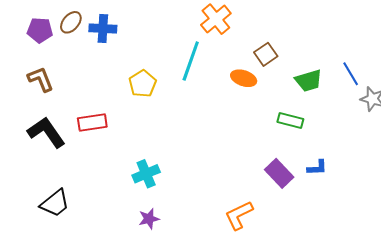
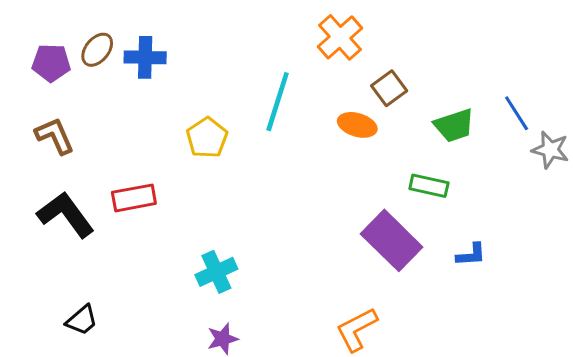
orange cross: (216, 19) -> (340, 37), moved
purple rectangle: (279, 173) -> (392, 240), moved, size x1.4
black trapezoid: (55, 203) -> (82, 320), size x0.7

